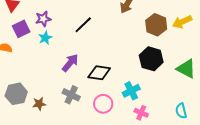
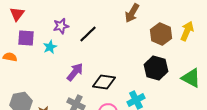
purple star: (43, 19) -> (61, 26), moved
yellow arrow: (182, 22) -> (187, 31), turned 138
purple square: (21, 29) -> (26, 38), turned 30

